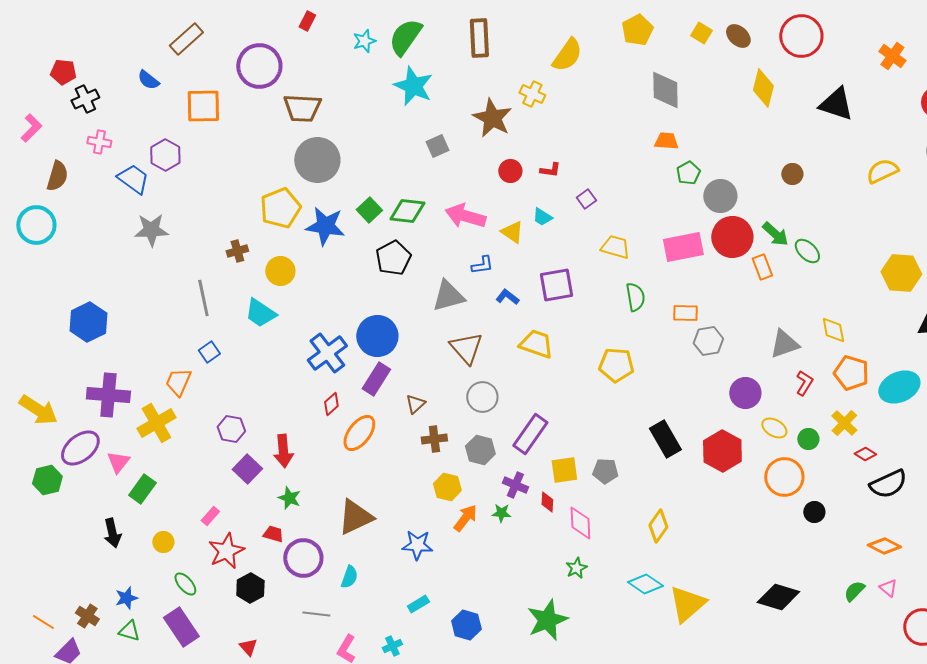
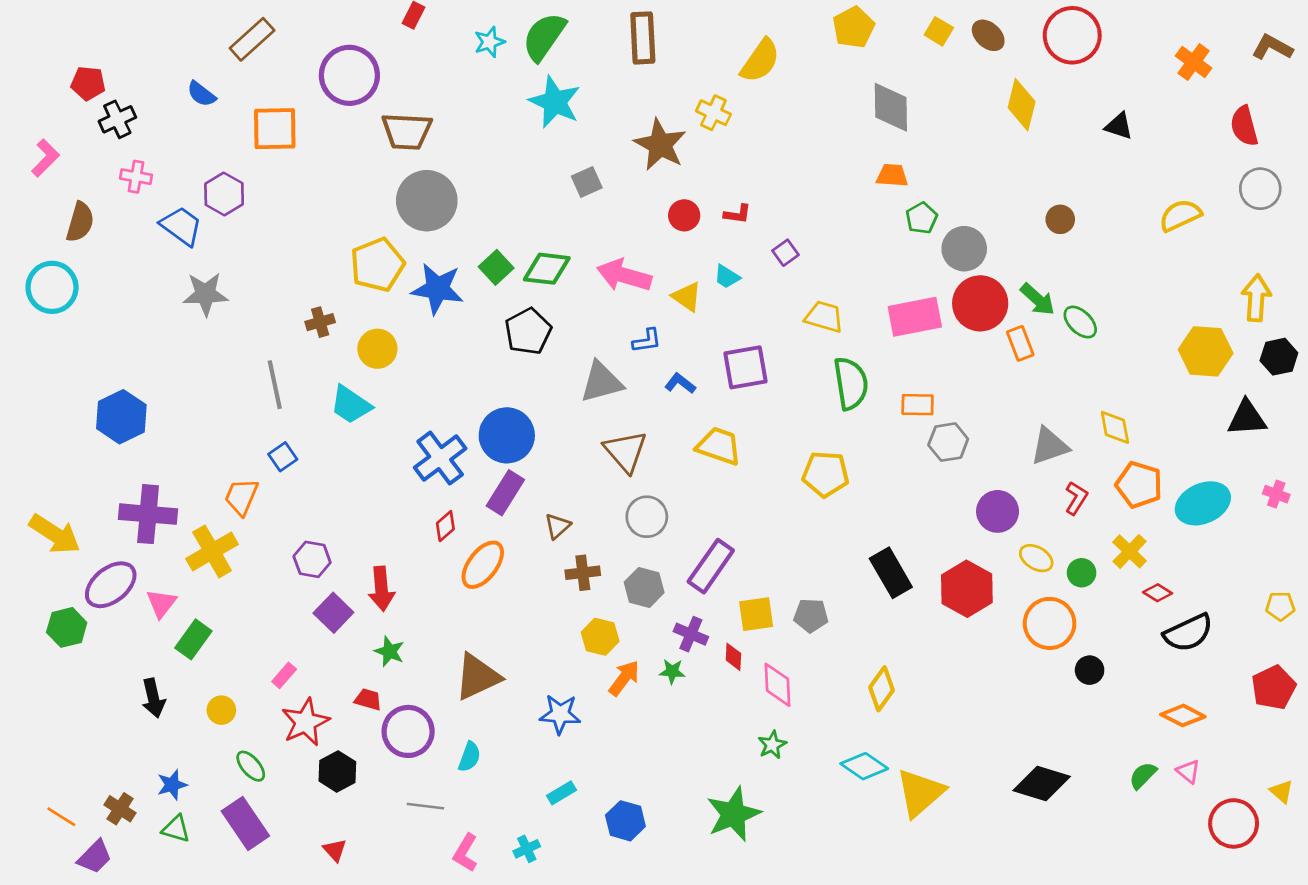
black triangle: (836, 104) -> (1119, 126), size x0.6
green semicircle: (635, 297) -> (851, 383), size x1.4

